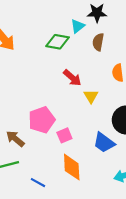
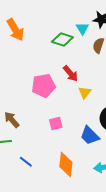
cyan triangle: (78, 26) -> (82, 28), turned -32
pink pentagon: (42, 120) -> (44, 86), moved
orange diamond: (72, 167) -> (66, 165), moved

